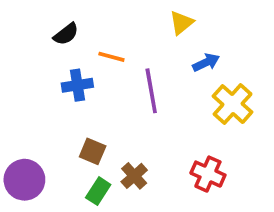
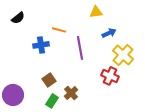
yellow triangle: (181, 23) -> (96, 12), turned 32
black semicircle: (66, 34) -> (18, 18), moved
brown square: (93, 151) -> (49, 80), turned 32
red cross: (208, 174) -> (110, 76), moved

